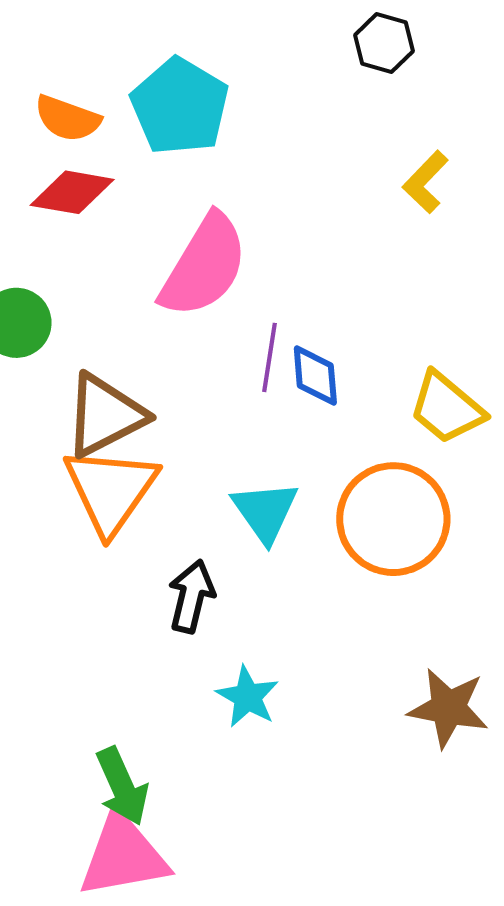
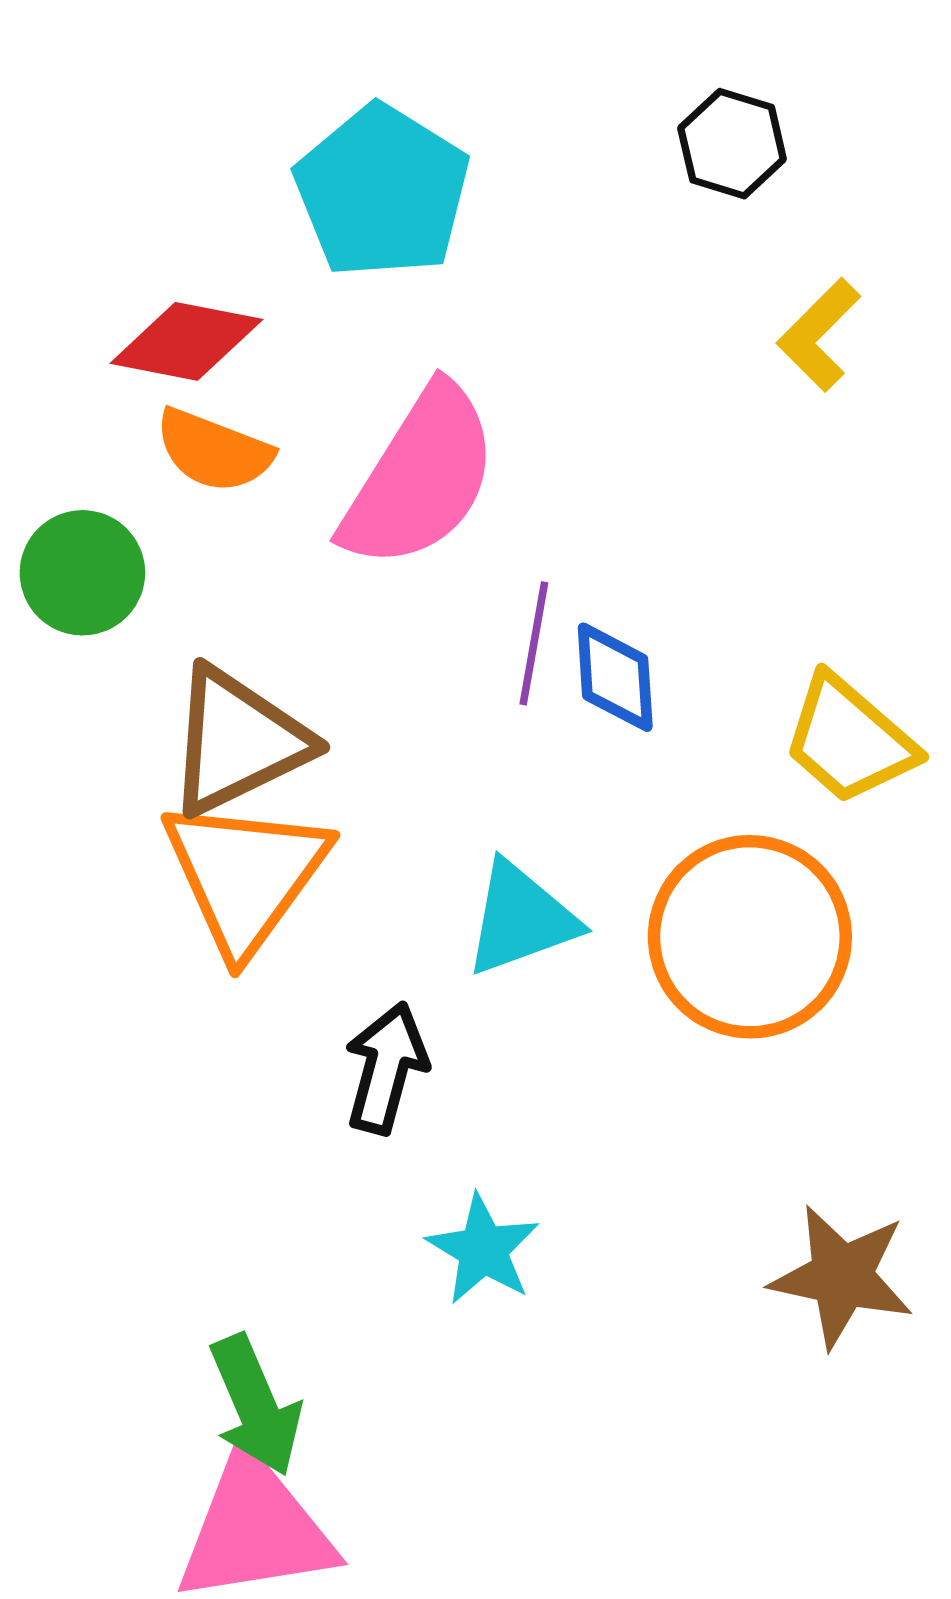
black hexagon: (384, 43) -> (732, 144), moved
orange semicircle: (67, 118) -> (214, 451), moved
cyan triangle: (265, 511) -> (521, 919), turned 44

